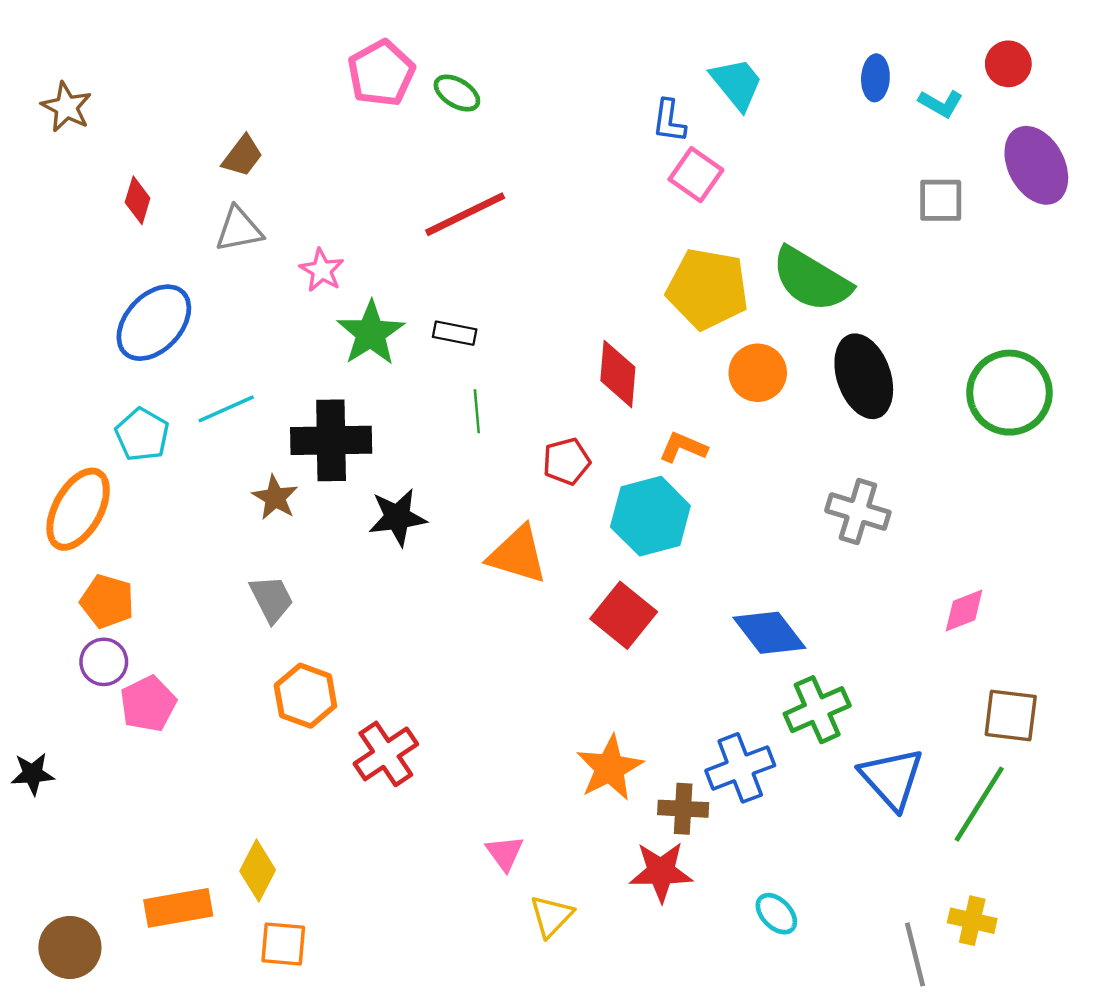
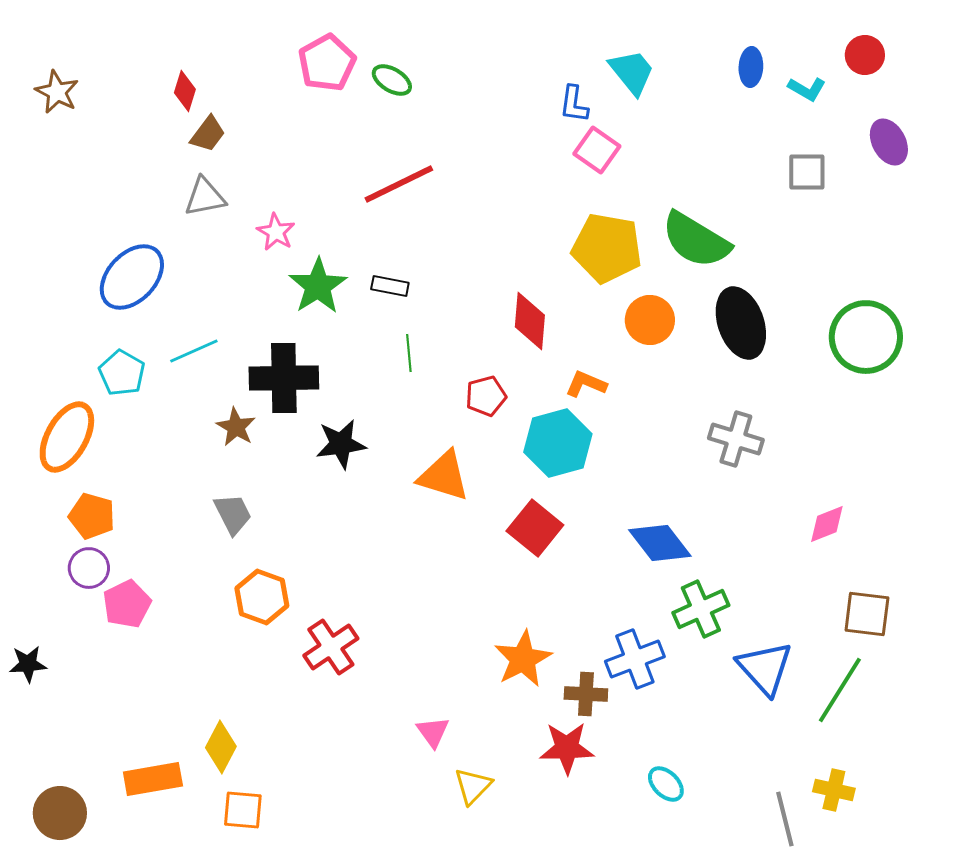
purple ellipse: (1036, 165) -> (889, 142), size x0.7
red diamond: (138, 200) -> (185, 91), moved

